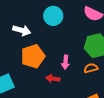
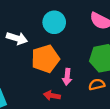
orange pentagon: (33, 56) -> (45, 59), moved

